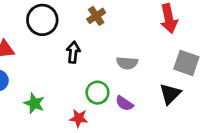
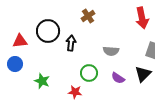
black circle: (42, 20) -> (48, 31), moved
purple semicircle: (124, 103) -> (118, 78), moved

